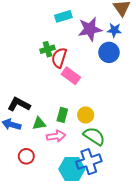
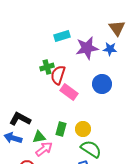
blue circle: (109, 52) -> (102, 84), moved
pink arrow: (56, 136) -> (44, 149), moved, turned -30

